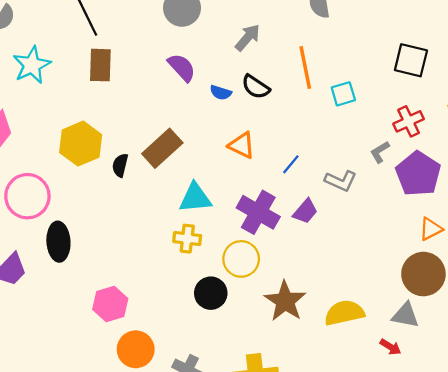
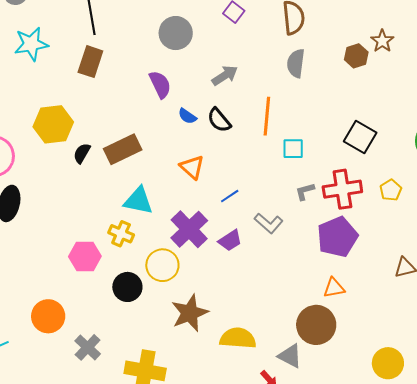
red cross: (409, 121) -> (342, 189), size x1.4
gray L-shape: (380, 152) -> (305, 191), moved
pink hexagon: (110, 304) -> (85, 256), moved

